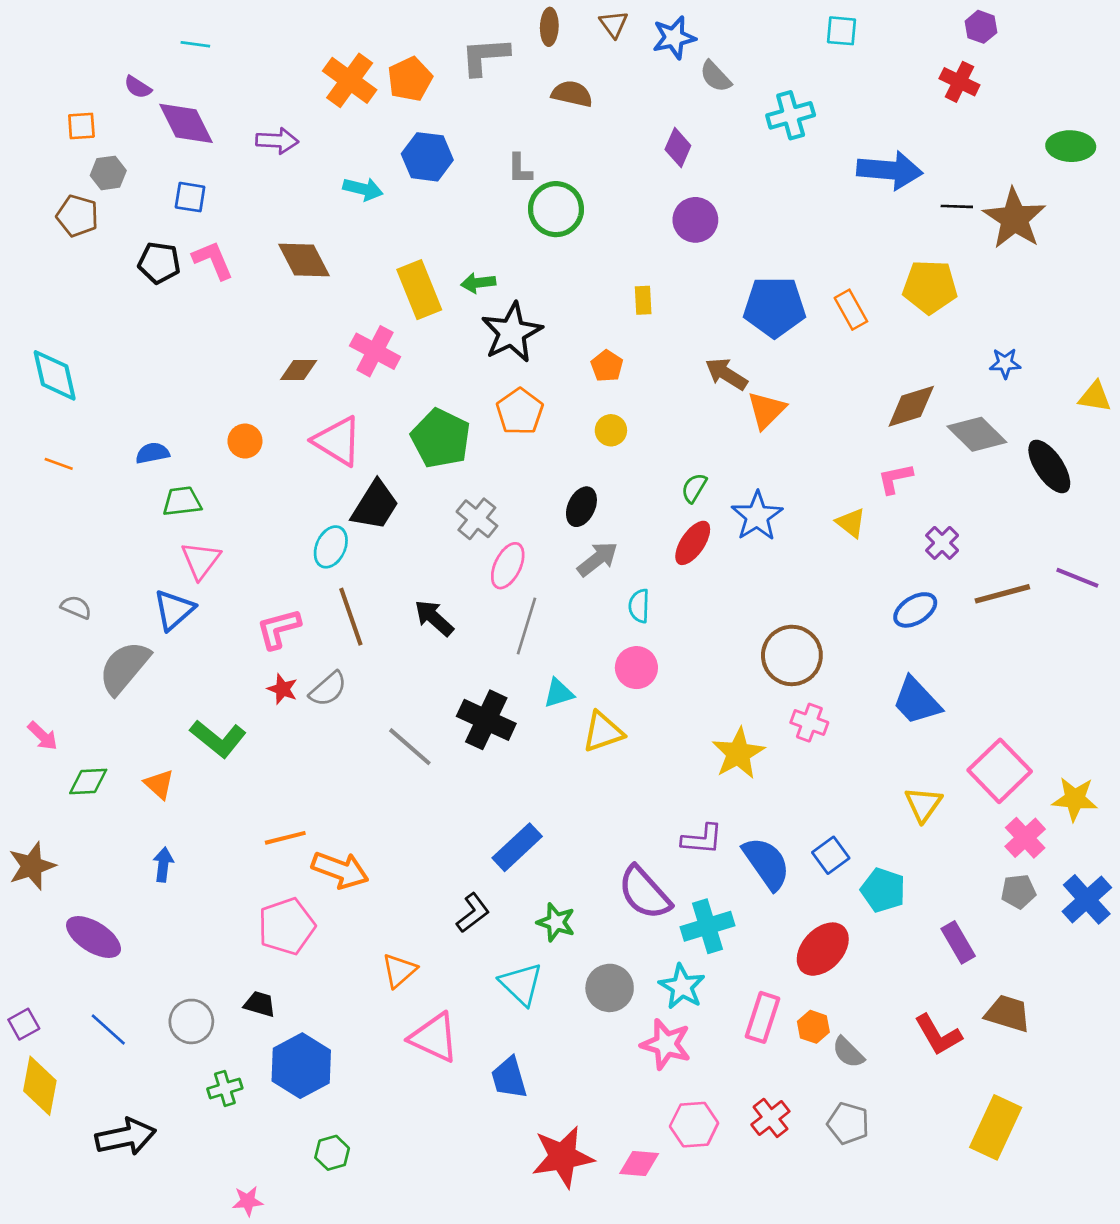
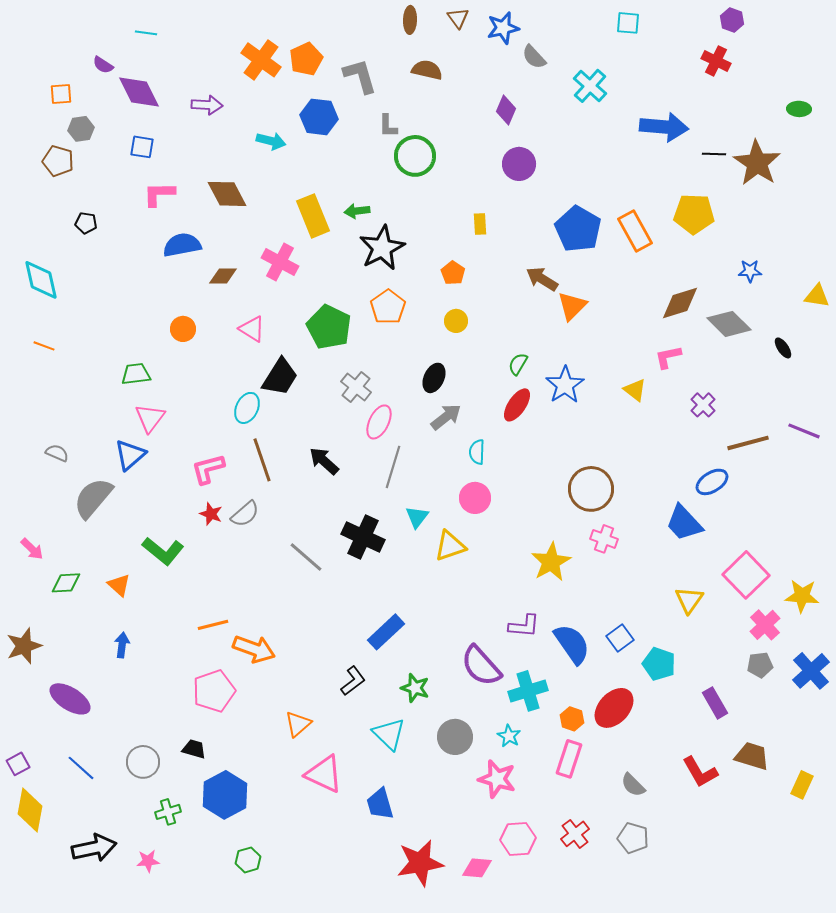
gray L-shape: (485, 56) -> (360, 76), moved, turned 78
cyan cross: (791, 115) -> (590, 86), turned -32
green ellipse: (1071, 146) -> (799, 109), size x0.7
pink L-shape: (213, 260) -> (159, 194), turned -68
black pentagon: (159, 263) -> (86, 223), moved, size x0.7
blue pentagon: (774, 307) -> (578, 229), turned 30
orange rectangle: (851, 310) -> (635, 231), size x1.4
pink triangle: (337, 441) -> (252, 329), size x0.7
blue semicircle: (152, 453) -> (182, 245), moved, size x1.5
black ellipse: (1049, 466) -> (783, 348), size x0.5
blue ellipse: (915, 610) -> (712, 482), moved
cyan triangle: (559, 693) -> (417, 517), turned -35
cyan star: (682, 987) -> (509, 736), size x0.7
orange hexagon: (813, 1027) -> (572, 719), moved
yellow rectangle: (996, 1127) -> (802, 785), moved, size x0.6
pink star: (248, 1201) -> (148, 861), moved

